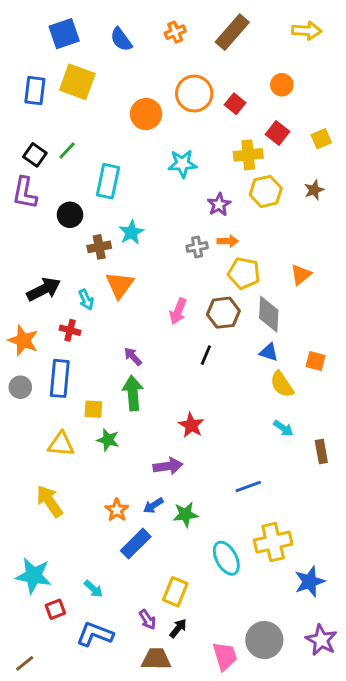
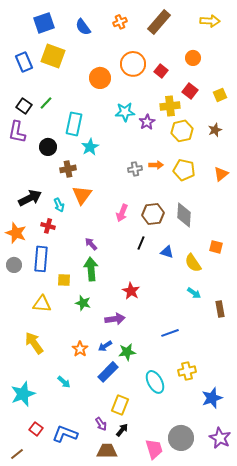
blue rectangle: (35, 91) -> (24, 62), turned -30
purple star: (219, 205) -> (147, 122), moved
cyan star: (131, 232) -> (90, 147), moved
yellow pentagon: (244, 273) -> (184, 170), moved
orange triangle: (301, 275) -> (221, 174), moved
blue triangle: (269, 352) -> (167, 252), moved
green star: (108, 440) -> (83, 303), moved
yellow cross: (273, 542) -> (187, 371), size x0.7
blue rectangle: (136, 544) -> (108, 372), moved
cyan star: (33, 576) -> (23, 394), turned -30
cyan arrow: (93, 589) -> (64, 382), moved
red square: (55, 609) -> (36, 429), moved, turned -32

